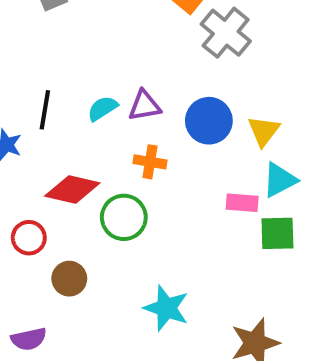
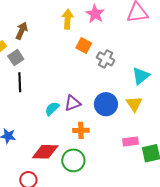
gray cross: (226, 33) -> (106, 59), size x0.7
black line: (45, 110) -> (20, 82), moved
cyan triangle: (280, 180) -> (141, 76), moved

